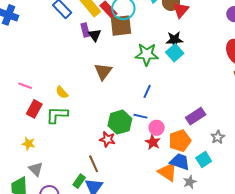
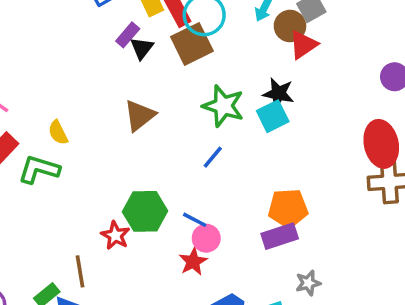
brown square: (121, 26) -> (192, 44), turned -35
purple rectangle: (85, 30) -> (128, 35), turned 40
blue line: (147, 91) -> (213, 157), moved
blue line: (140, 116) -> (195, 220), moved
orange pentagon: (180, 141) -> (288, 208), moved

